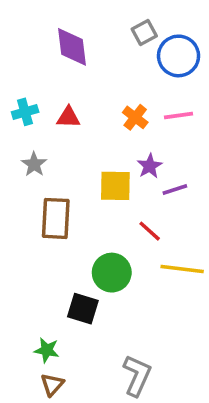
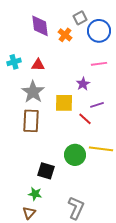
orange cross: (135, 117) -> (65, 35), moved
gray star: (34, 164) -> (33, 92), moved, size x1.6
purple star: (150, 166) -> (83, 84), moved
red line: (150, 231) -> (85, 119), moved
green circle: (112, 273) -> (75, 155), moved
green star: (47, 350) -> (35, 194), moved

